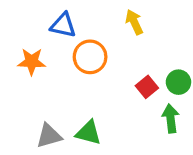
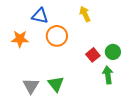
green triangle: (88, 133) -> (56, 84), turned 36
gray triangle: (49, 136) -> (31, 86), turned -42

